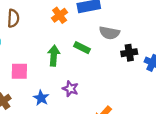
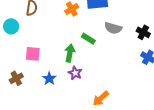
black cross: (129, 53) -> (143, 32), moved, turned 32
green arrow: (54, 56) -> (70, 53), moved

